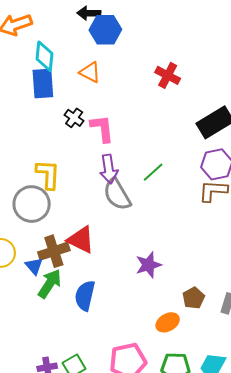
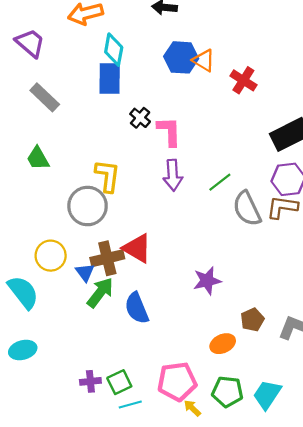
blue hexagon: (105, 30) -> (181, 57), moved
orange triangle: (90, 72) -> (204, 60), moved
gray semicircle: (117, 194) -> (247, 209), moved
blue semicircle: (85, 296) -> (137, 308), turned -40

